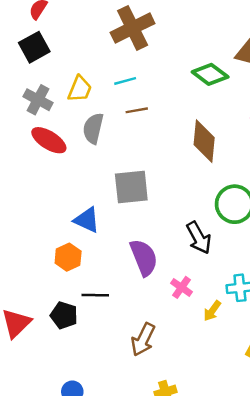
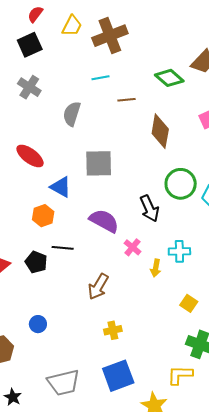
yellow trapezoid: (80, 89) -> (72, 26), moved
brown line: (137, 110) -> (127, 100), moved
red ellipse: (49, 140) -> (30, 156), moved
purple semicircle: (144, 257) -> (104, 221), turned -44
yellow arrow: (212, 311) -> (156, 268), turned -30

